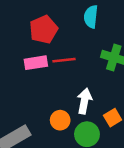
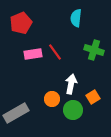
red pentagon: (44, 29) -> (21, 23), moved
red line: (64, 60) -> (55, 52), turned 60

